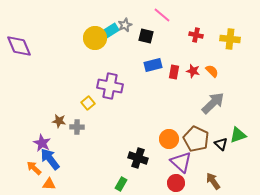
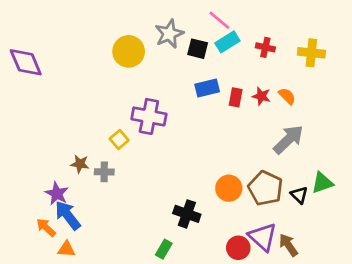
gray star: (125, 25) -> (169, 34), size x1.5
cyan rectangle: (110, 31) -> (227, 42), moved
purple triangle: (181, 162) -> (263, 237), moved

